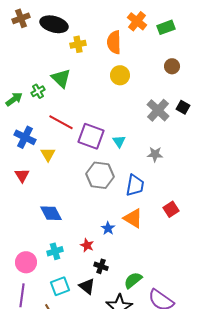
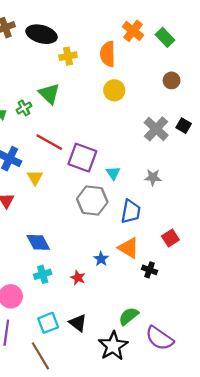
green rectangle: (166, 27) -> (165, 37), turned 66
cyan triangle: (119, 141) -> (113, 173), moved
cyan cross: (55, 251) -> (43, 274), moved
black cross: (101, 266) -> (150, 270), moved

